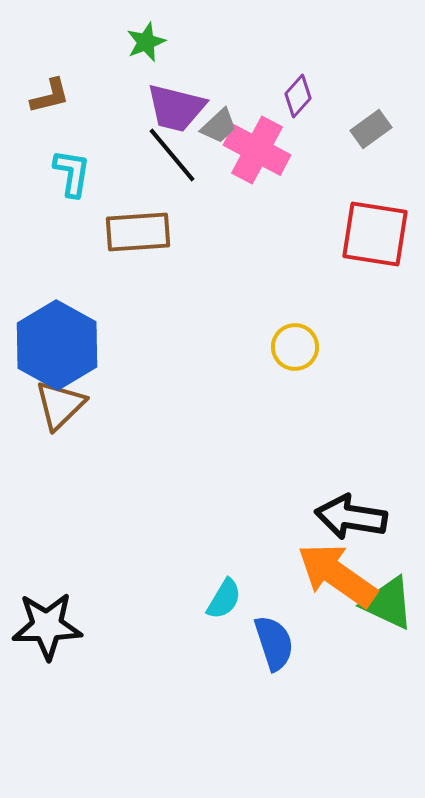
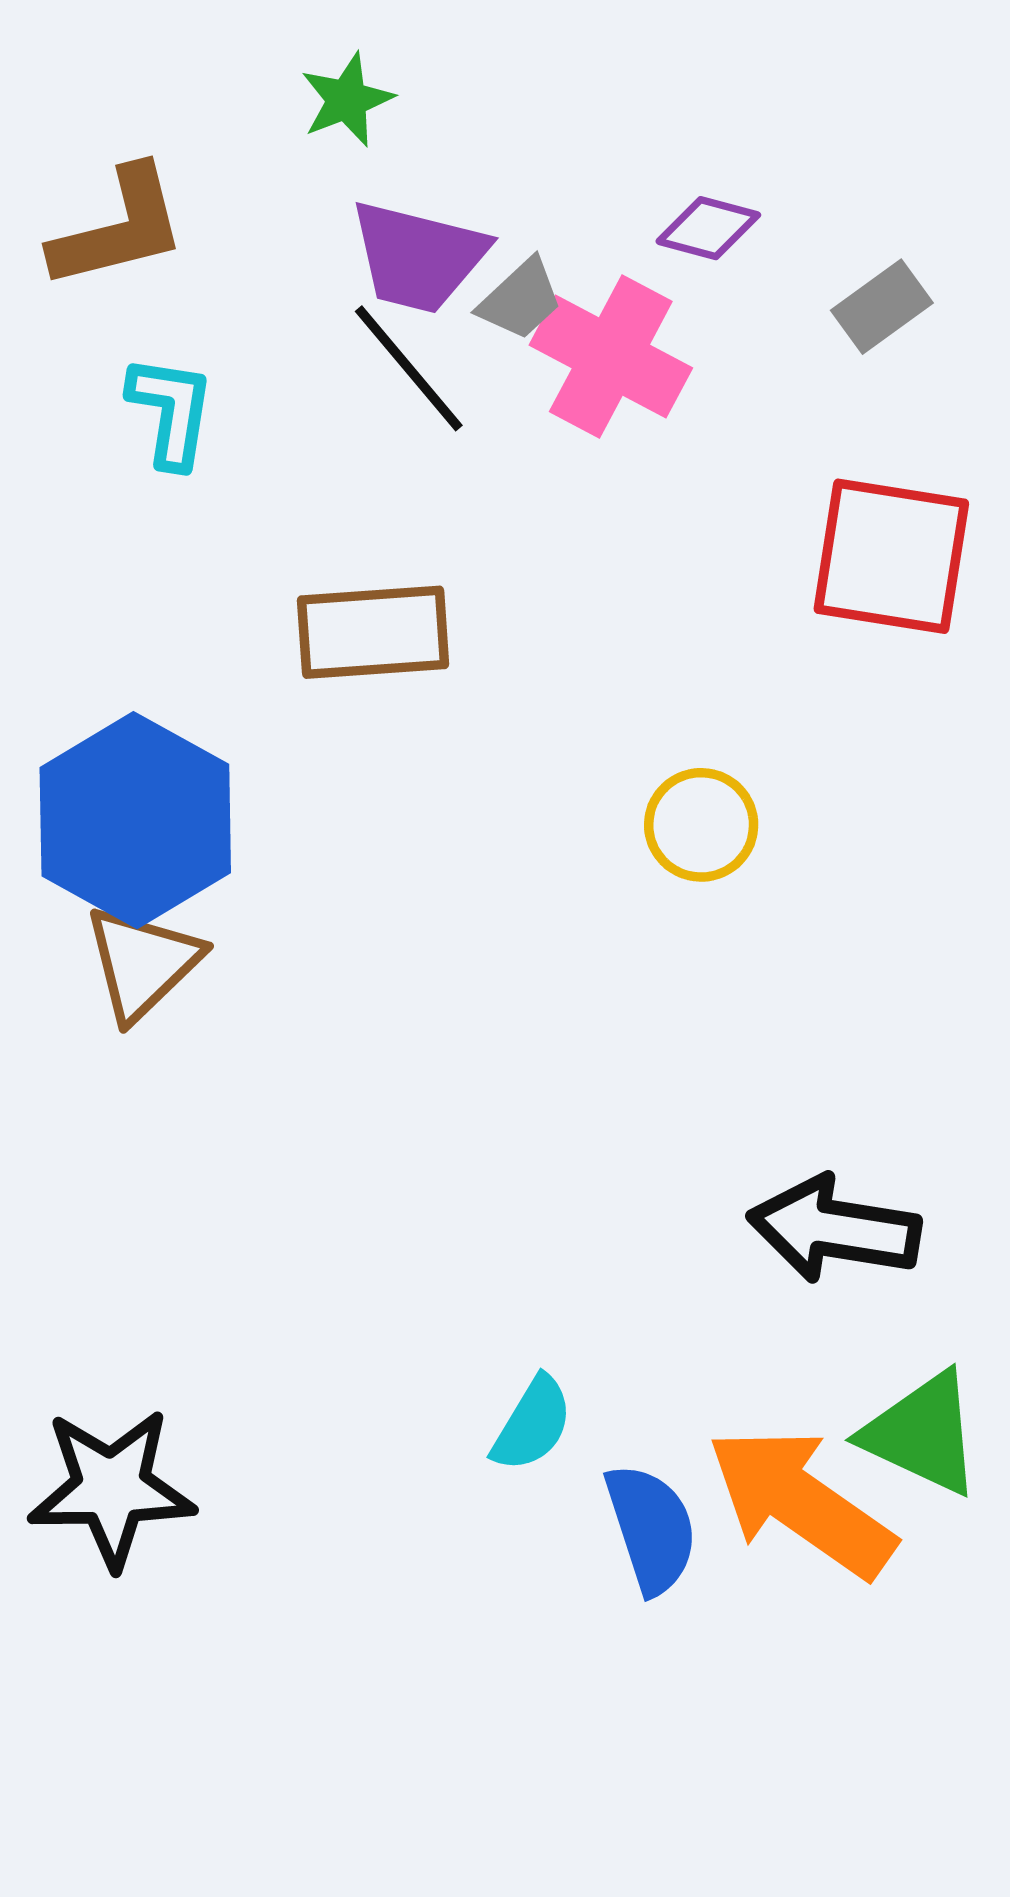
brown L-shape: (50, 96) -> (119, 228), size x1.5
purple diamond: (298, 96) -> (708, 228), turned 63
brown rectangle: (138, 232) -> (373, 632), moved
orange arrow: (337, 575) -> (801, 1502), moved

